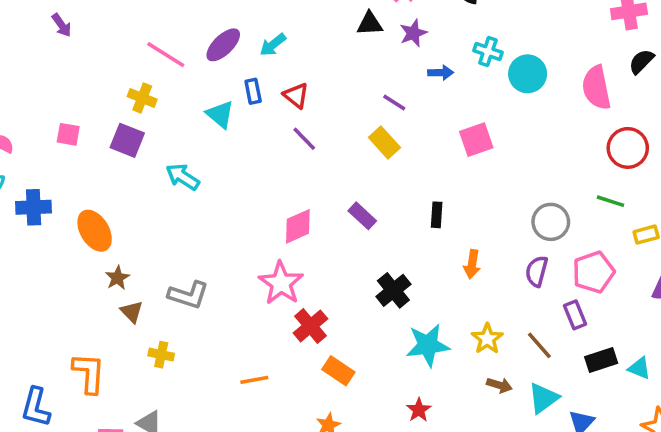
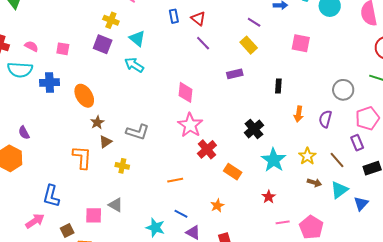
cyan triangle: (220, 114) -> (137, 38), moved
pink square: (68, 134) -> (63, 49), moved
pink square: (476, 140) -> (301, 43), turned 30
purple rectangle: (362, 216) -> (235, 74), moved, turned -56
pink diamond: (298, 226) -> (185, 92), moved, turned -60
purple semicircle: (537, 271) -> (325, 119), moved
brown triangle: (132, 312) -> (105, 142), turned 40
cyan star: (428, 345) -> (274, 160), turned -30
orange rectangle: (338, 371) -> (233, 172), moved
orange L-shape: (89, 373) -> (82, 157), moved

